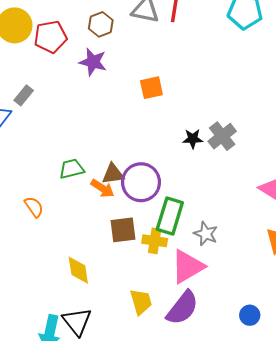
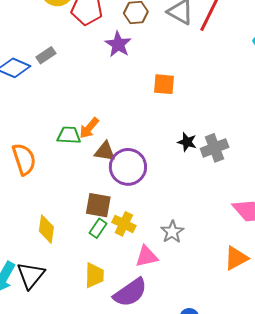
orange arrow: (102, 188) -> (89, 128), moved, turned 80
orange semicircle: (34, 207) -> (24, 159), size x1.5
green rectangle: (170, 216) -> (98, 228), moved, size x0.6
pink triangle: (188, 267) -> (147, 256), size x0.7

